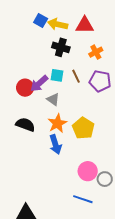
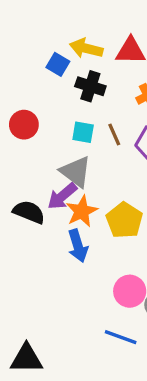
blue square: (41, 20) -> (58, 64), moved
purple arrow: (39, 83) -> (62, 196), moved
red circle: (25, 88) -> (24, 125), moved
gray triangle: (53, 99) -> (76, 172), size x1.5

